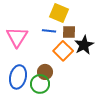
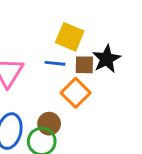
black star: (84, 45) -> (107, 59), moved

